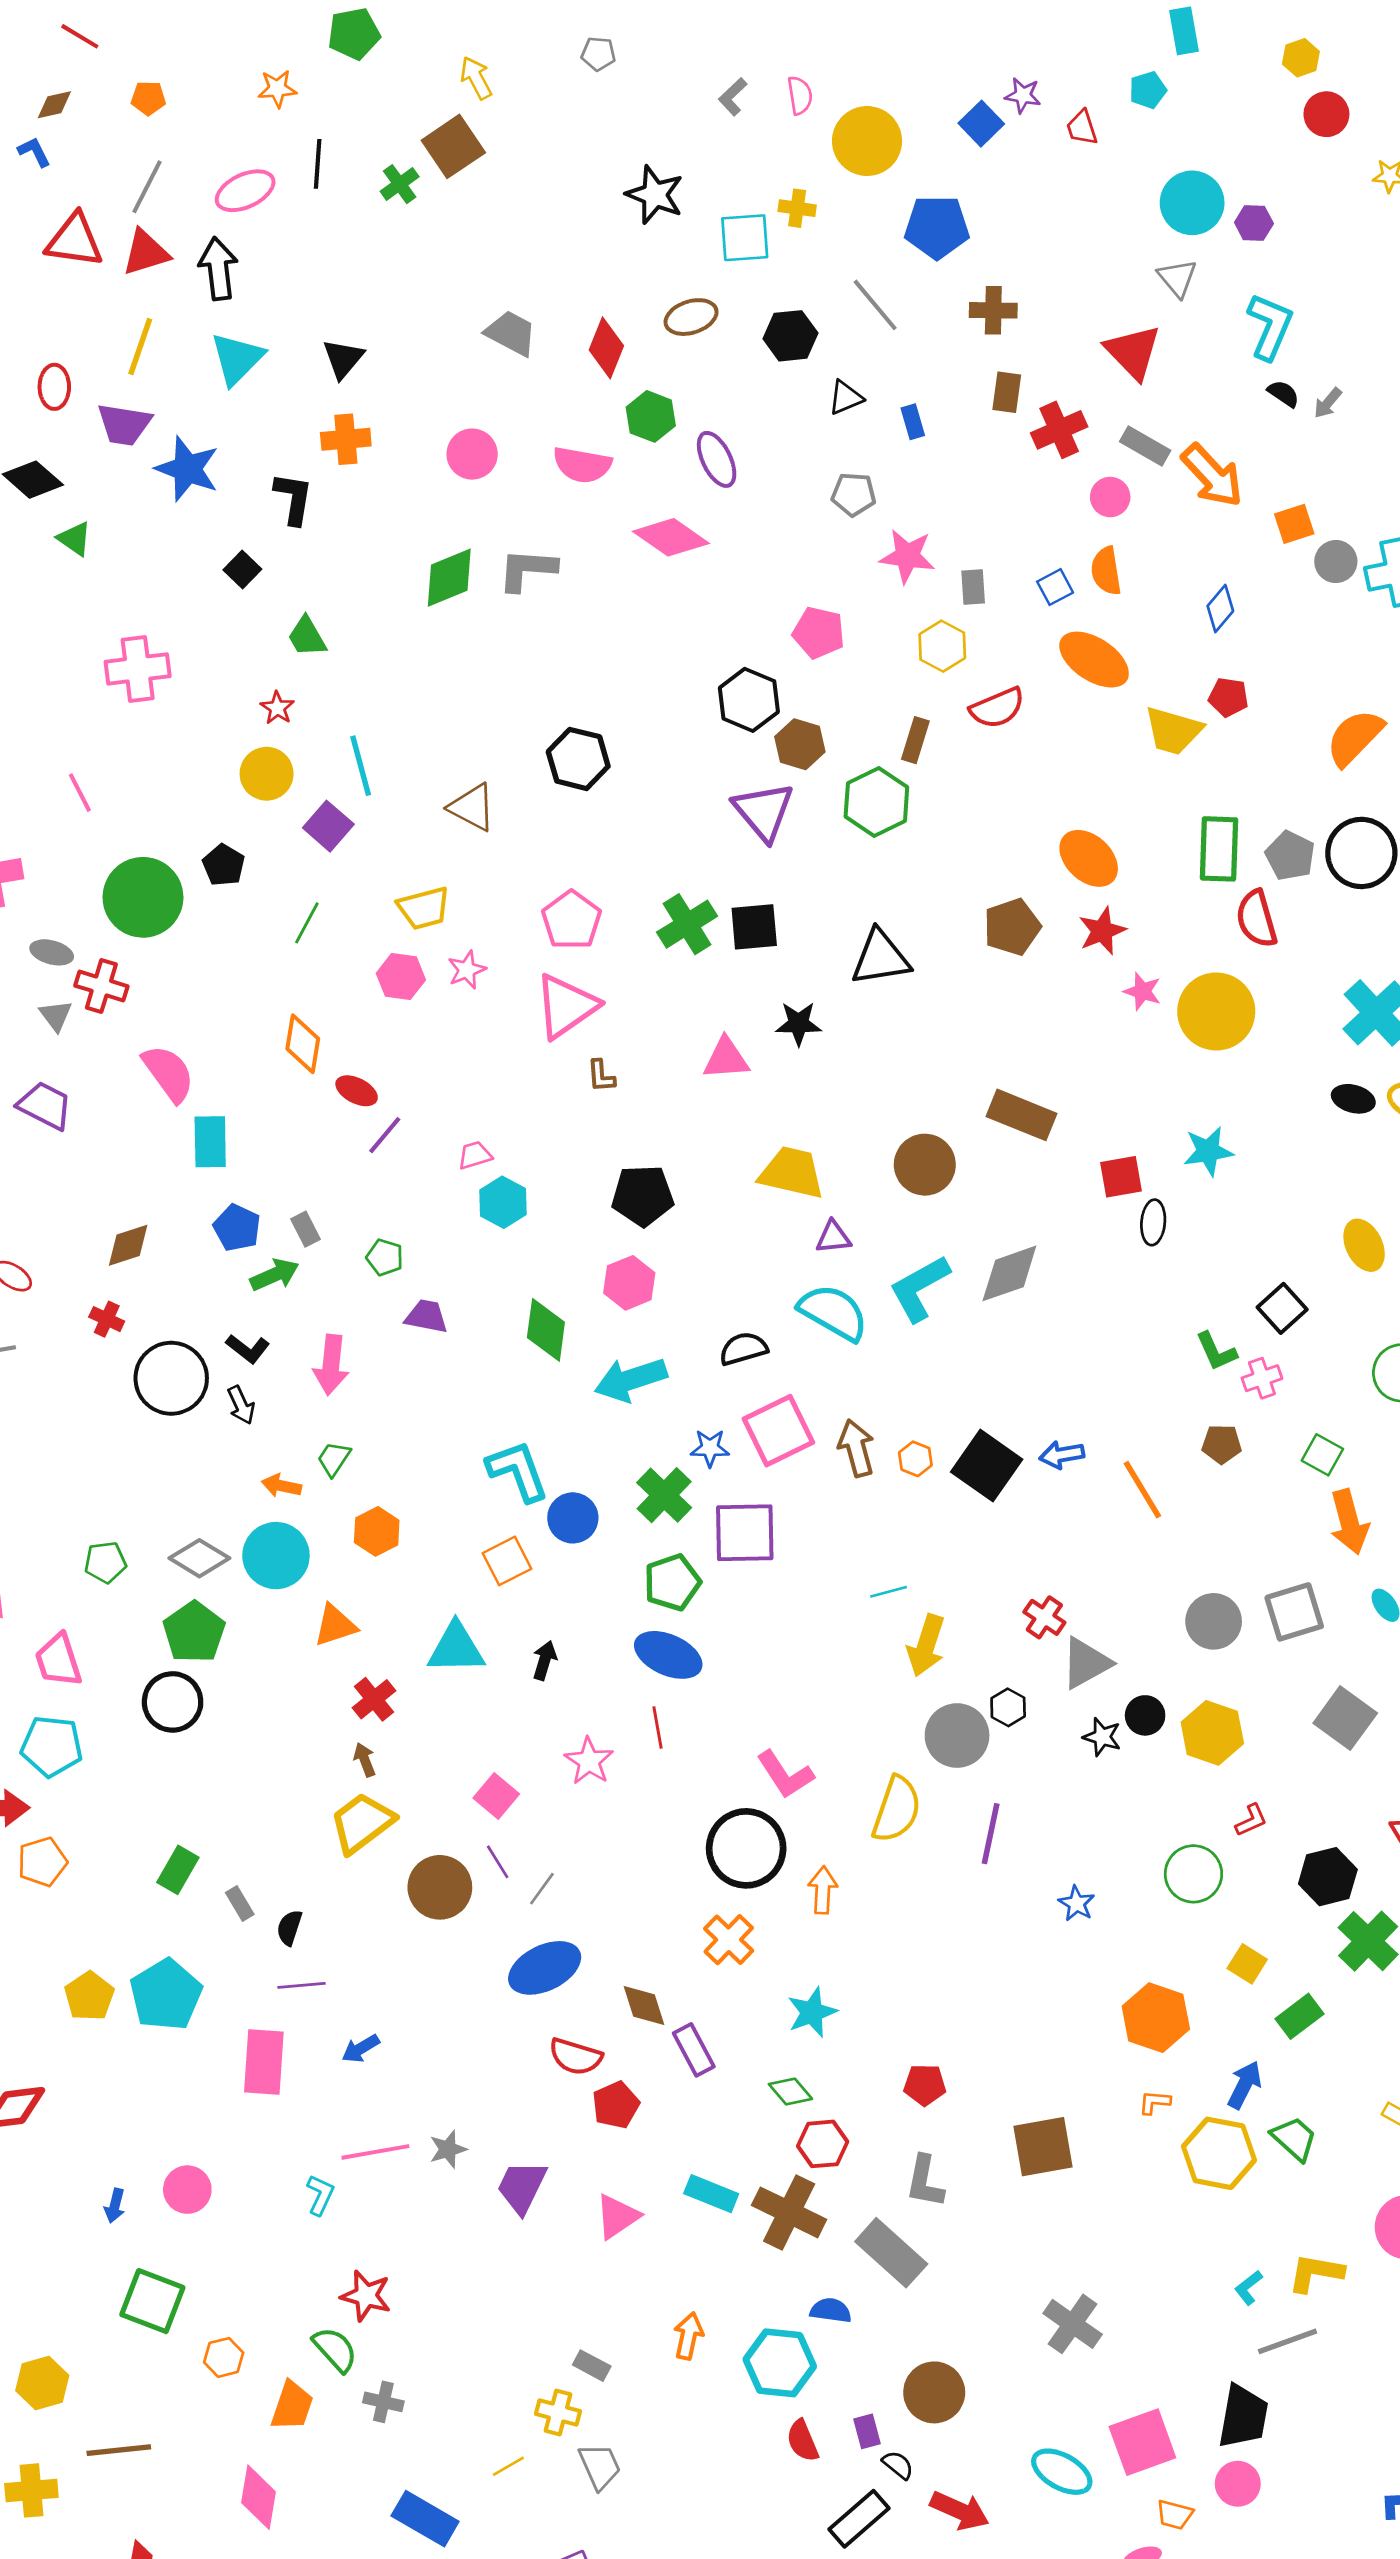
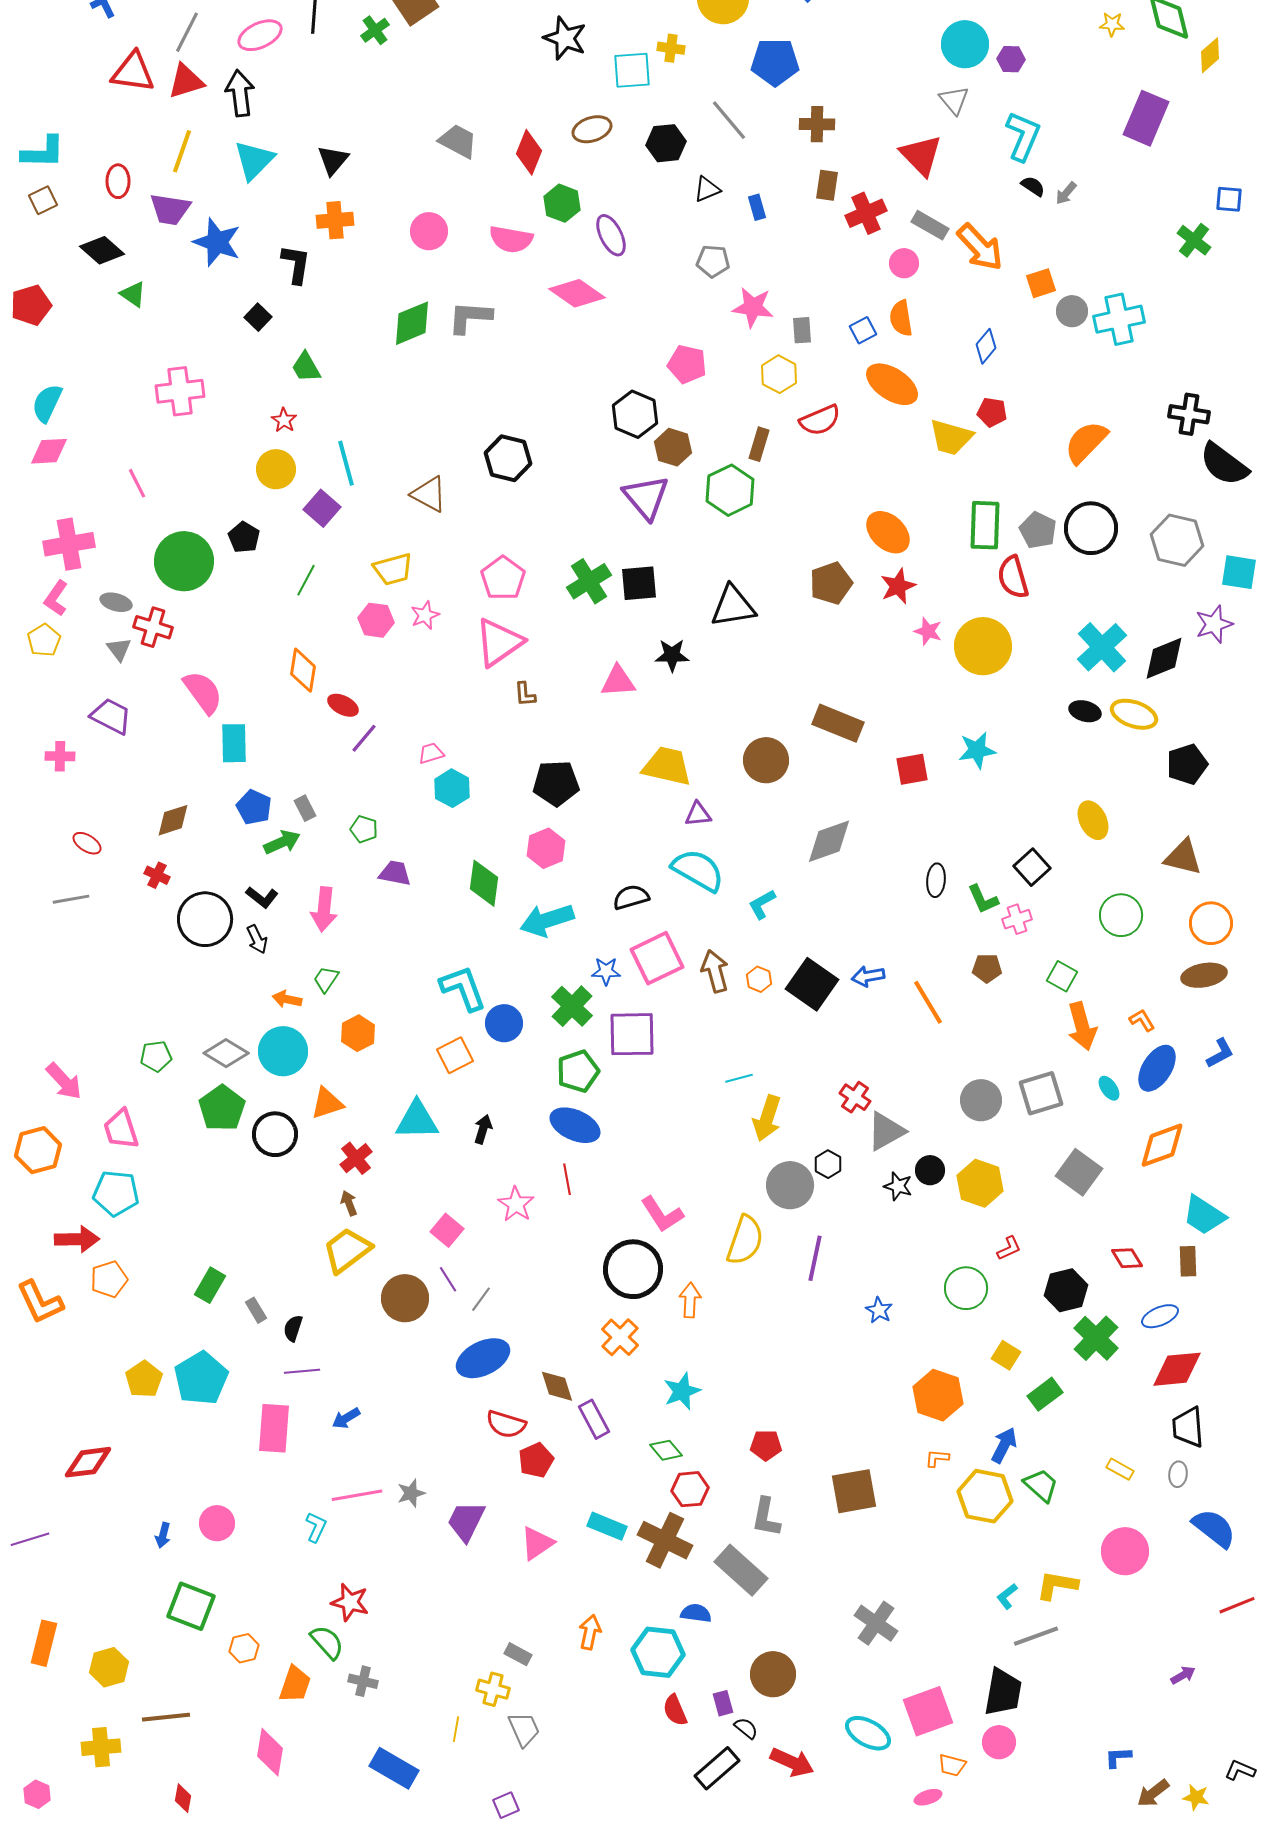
black ellipse: (1153, 1222) -> (936, 880), moved
cyan L-shape: (919, 1288) -> (762, 904), moved, size x0.6
black circle: (173, 1702) -> (275, 1134), moved
yellow line: (508, 2466) -> (456, 1729), turned -50

